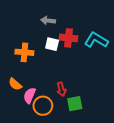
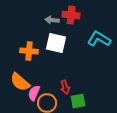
red cross: (69, 38) -> (71, 15), moved
white square: (52, 44) -> (56, 43), size x1.5
orange semicircle: (15, 84) -> (20, 82), size x1.5

